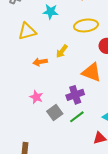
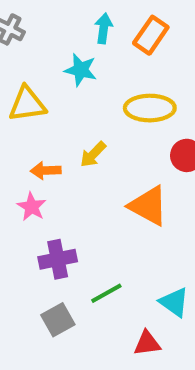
purple cross: (75, 95) -> (58, 259), moved
pink star: (36, 97) -> (32, 207), moved
gray square: (55, 113) -> (58, 320), moved

